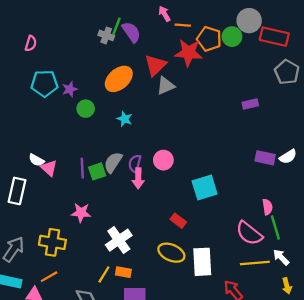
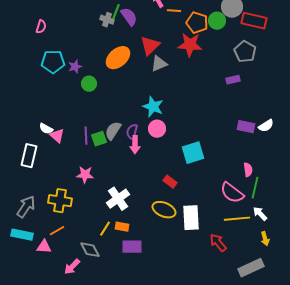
red star: (189, 53) -> (190, 45), moved
gray pentagon: (287, 72) -> (245, 52), moved
cyan star: (124, 119) -> (153, 107), moved, size x1.5
green line: (275, 228) -> (255, 188), turned 30

